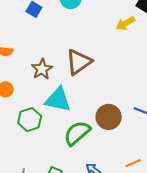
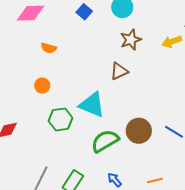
brown triangle: (79, 62) -> (119, 71), size x0.7
brown star: (42, 69) -> (131, 40), moved

